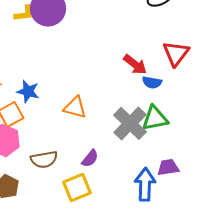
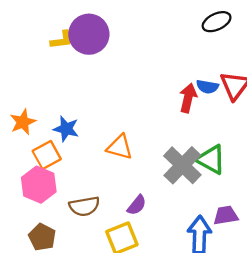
red arrow: (135, 64) -> (188, 98), turned -115
blue semicircle: (152, 82) -> (207, 87), moved
green triangle: (155, 118) -> (211, 160), turned 40

